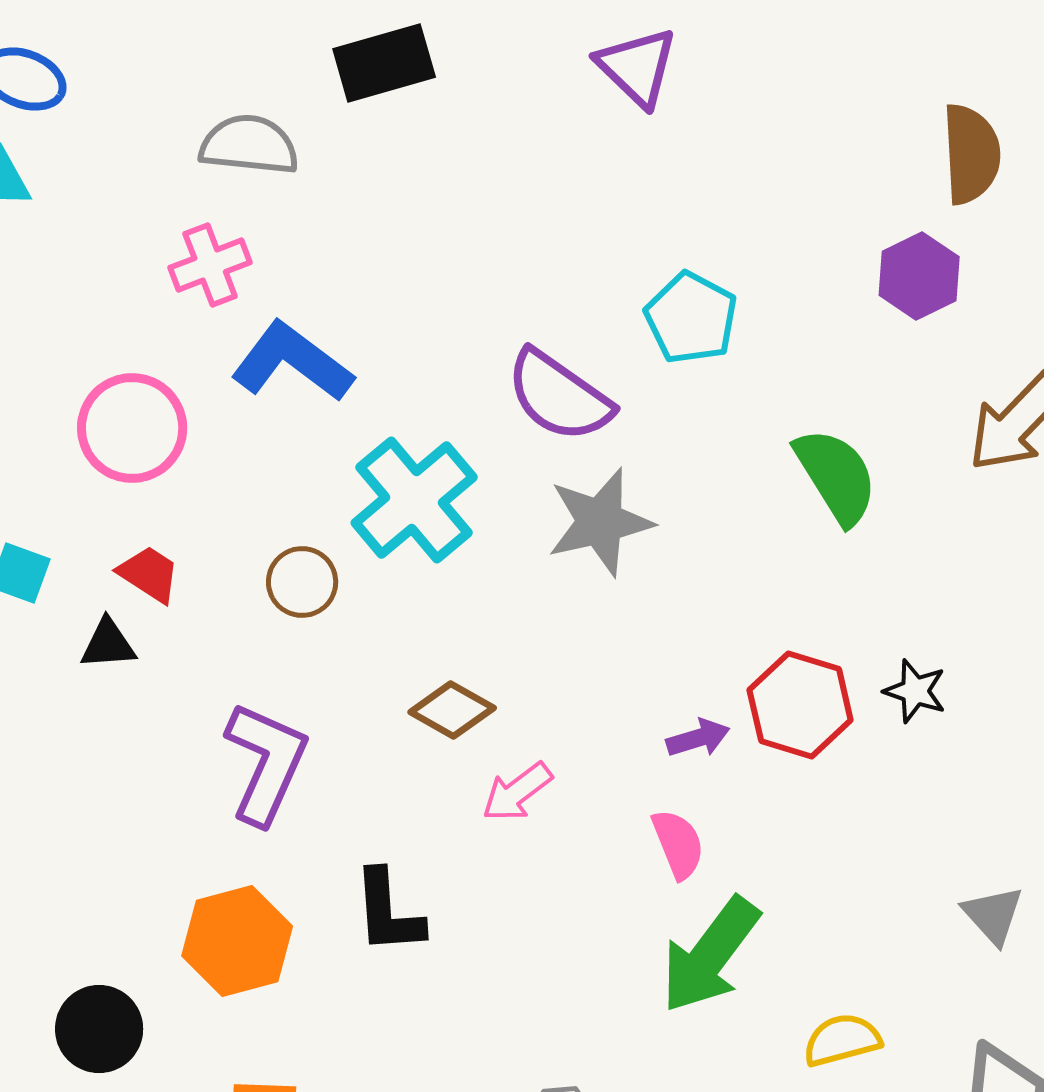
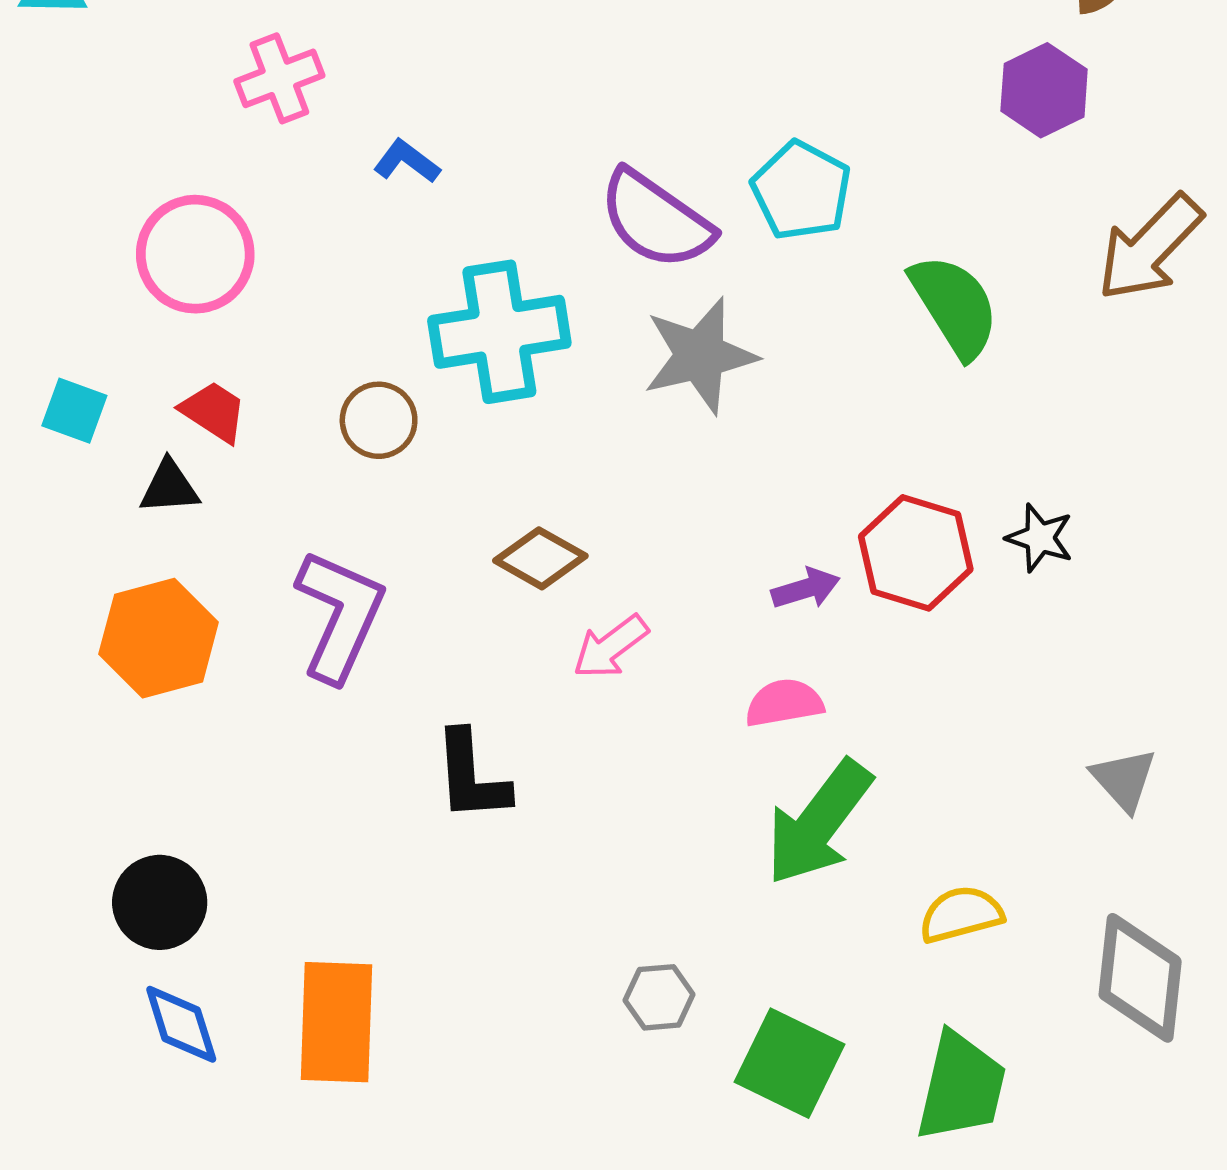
cyan pentagon: (691, 318) -> (801, 191), moved
blue L-shape: (292, 362) -> (407, 161), moved, size x0.5
cyan cross: (414, 500) -> (499, 332), turned 31
pink semicircle: (678, 844) -> (784, 703), turned -78
orange hexagon: (237, 941) -> (159, 638), moved

